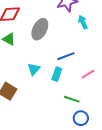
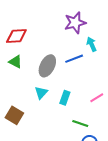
gray ellipse: (40, 29) -> (47, 66), moved
blue line: (66, 56) -> (74, 59), moved

